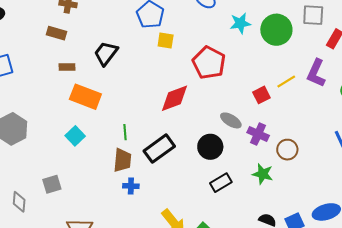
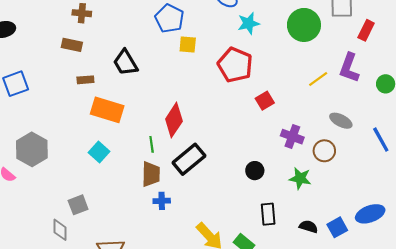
cyan star: (240, 23) -> (249, 23), moved
black trapezoid: (106, 53) -> (125, 63), turned -64
red square: (261, 95) -> (265, 101), moved
red diamond: (175, 98) -> (174, 120), moved, turned -32
gray ellipse: (231, 120) -> (341, 121), moved
black circle: (210, 147) -> (255, 171), moved, size x0.7
black rectangle: (221, 183) -> (268, 214), moved, turned -60
gray diamond: (19, 202) -> (60, 230), moved

